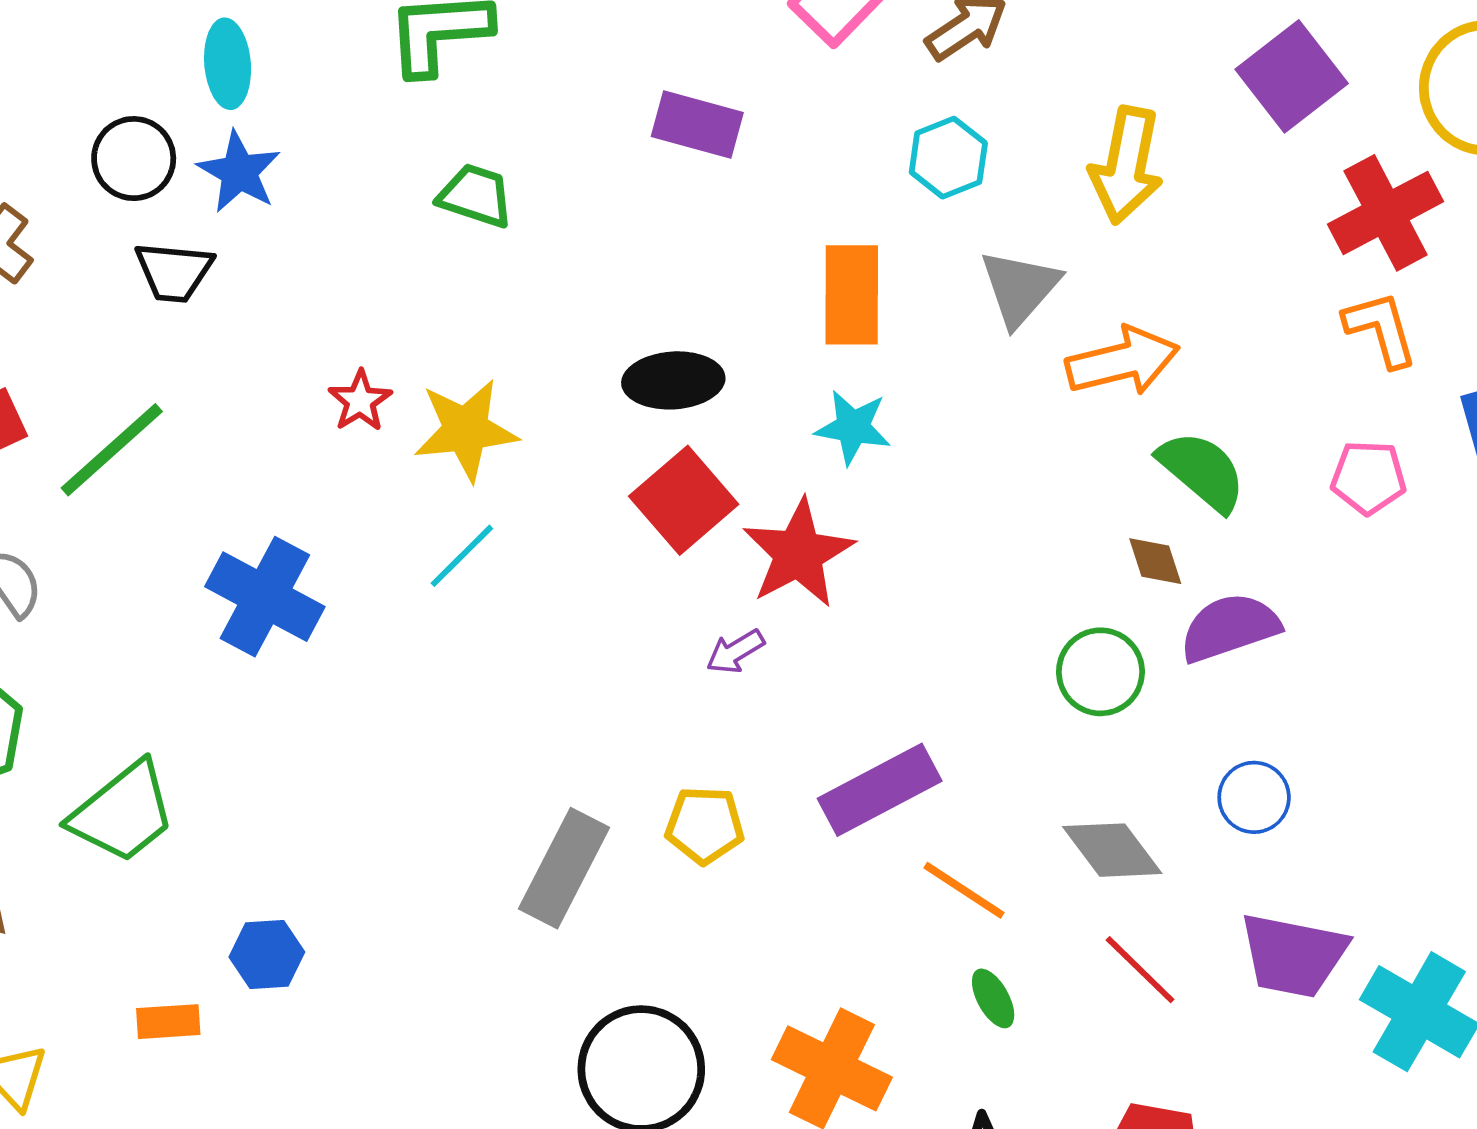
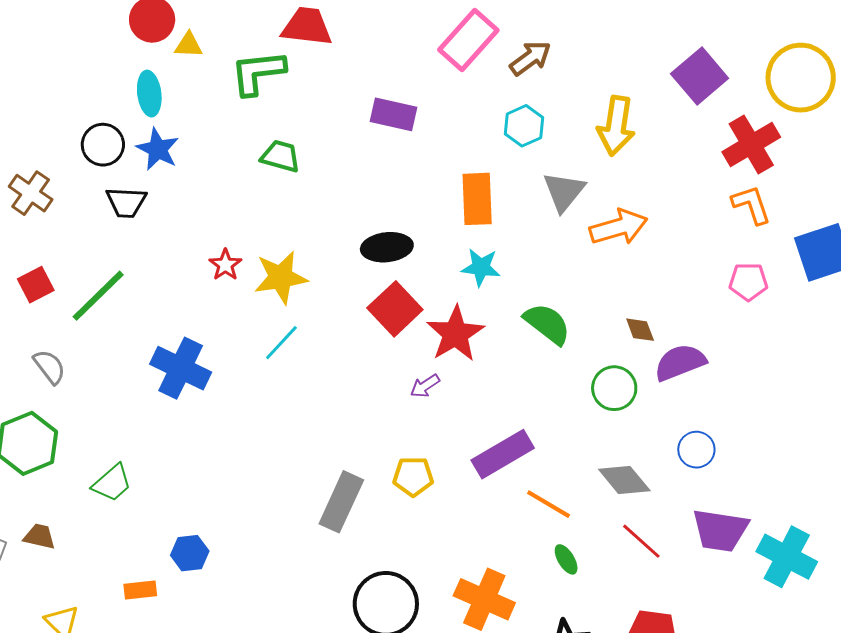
green semicircle: (1202, 471) -> (547, 324), moved
green trapezoid: (123, 813) -> (112, 483), size x0.7

